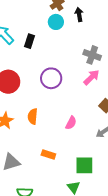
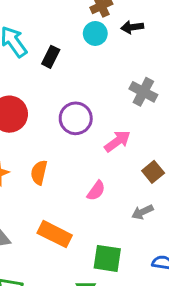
black arrow: (79, 14) -> (132, 27), turned -96
pink arrow: (91, 77) -> (117, 141), moved
orange rectangle: (48, 155) -> (55, 234), size x1.5

